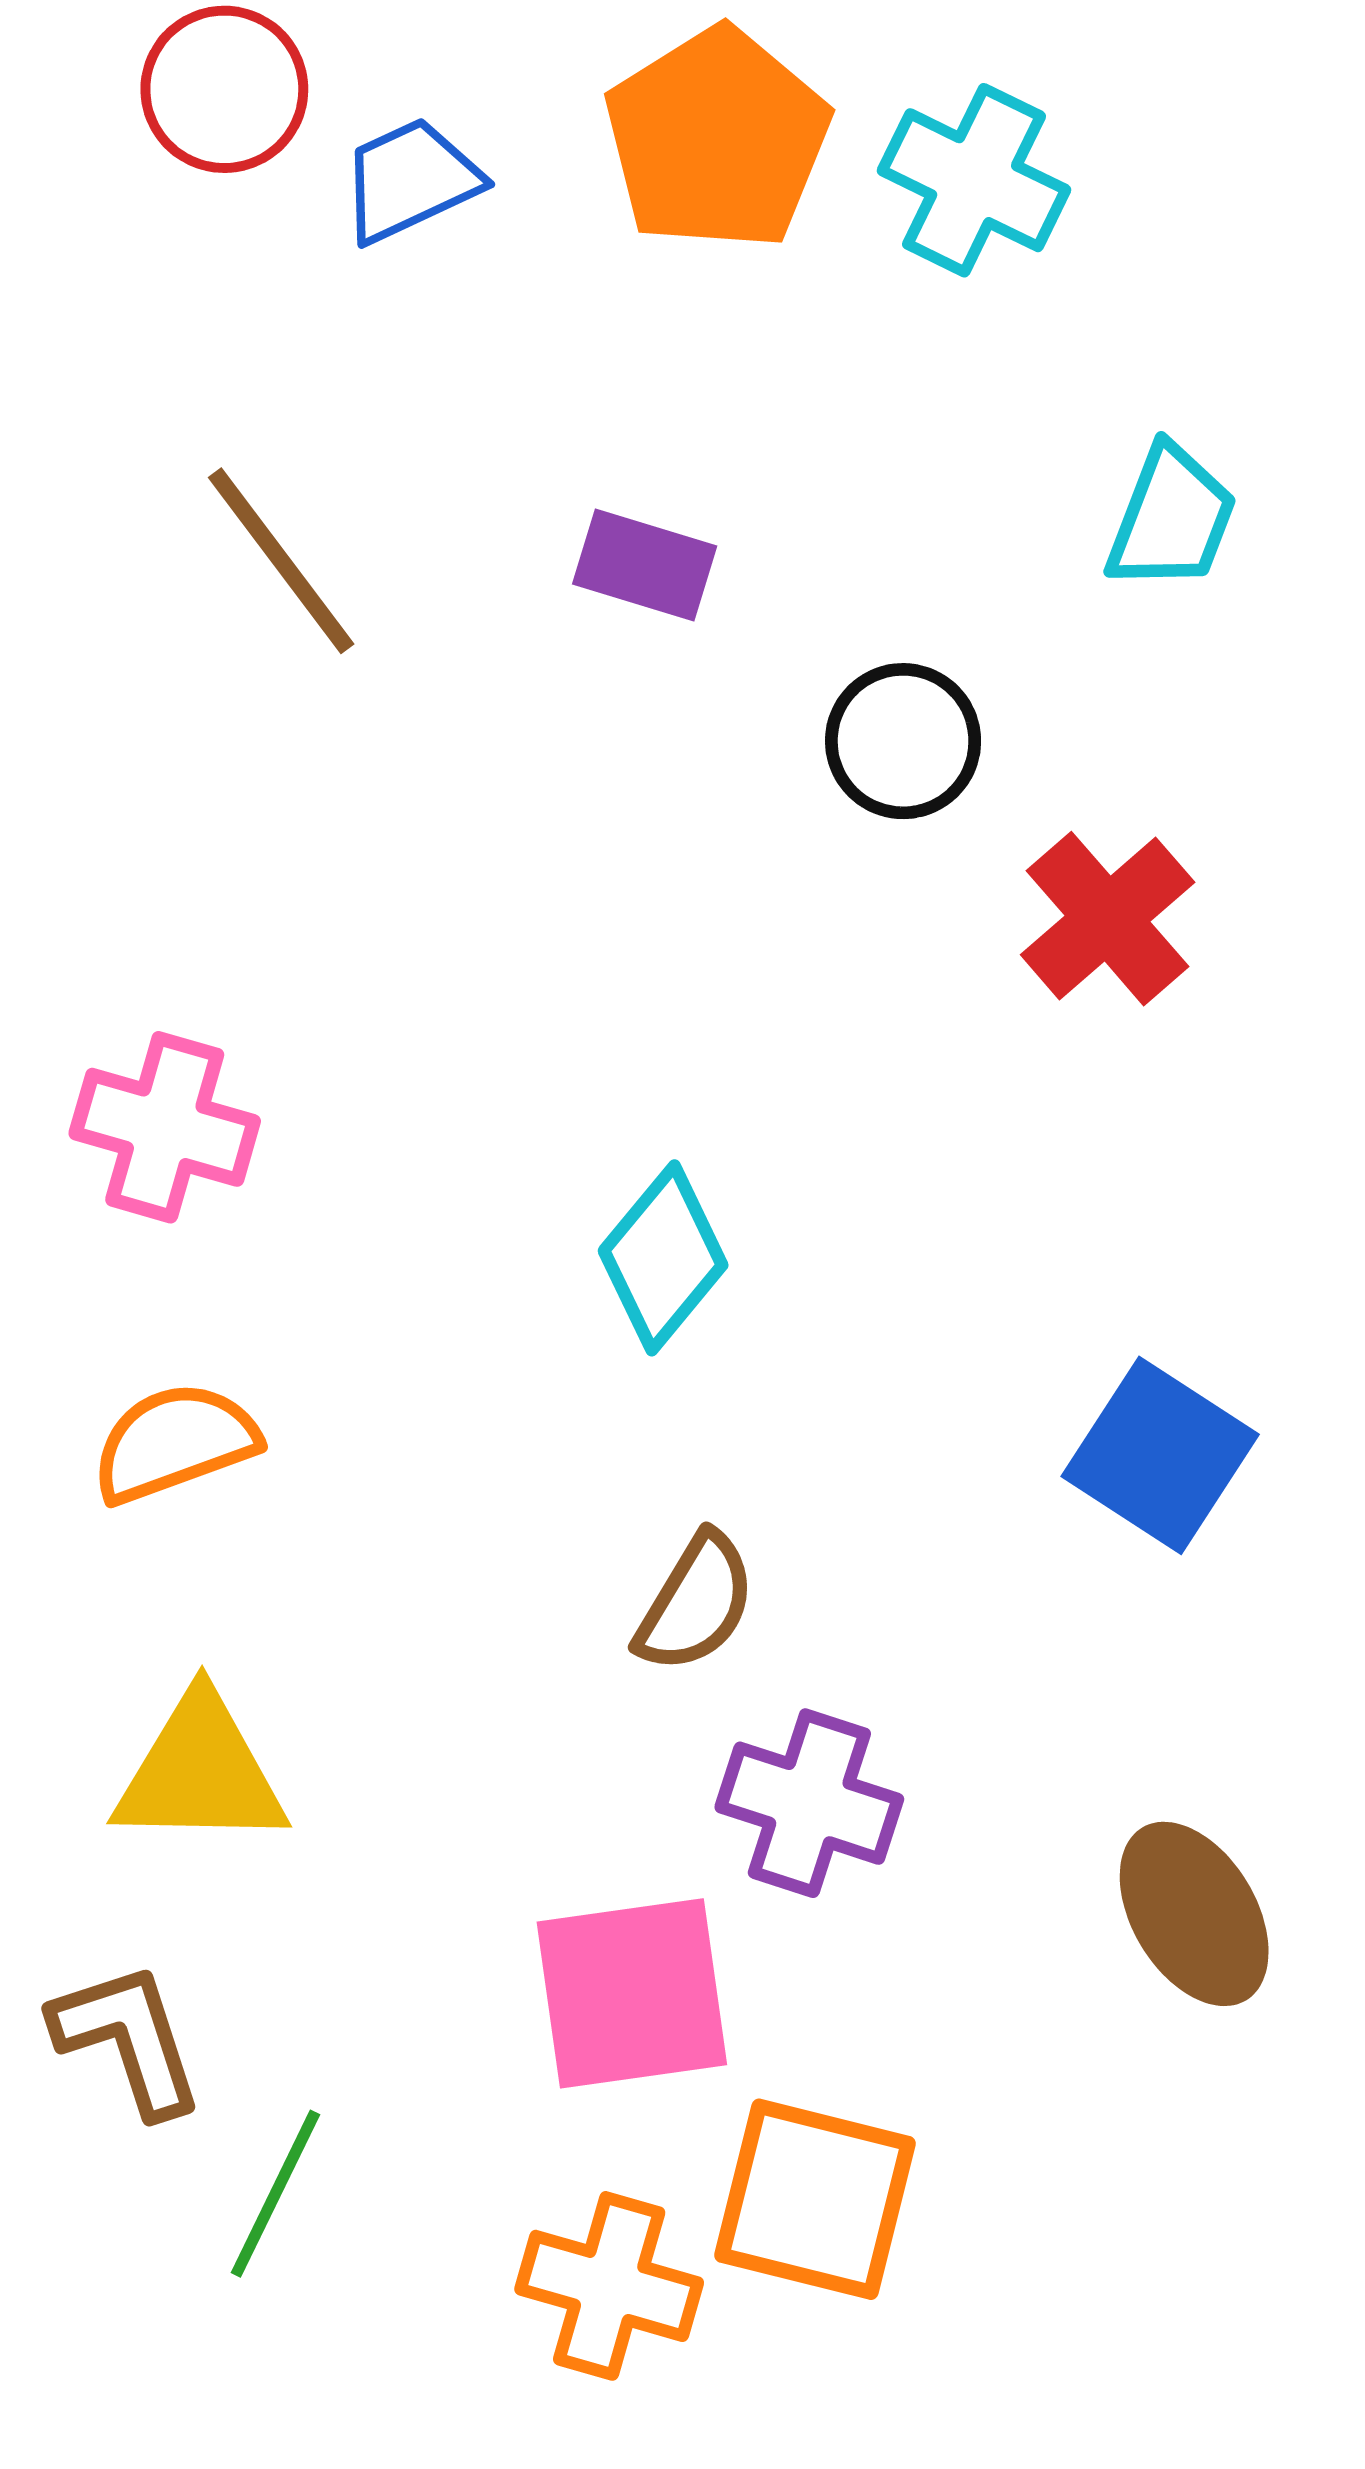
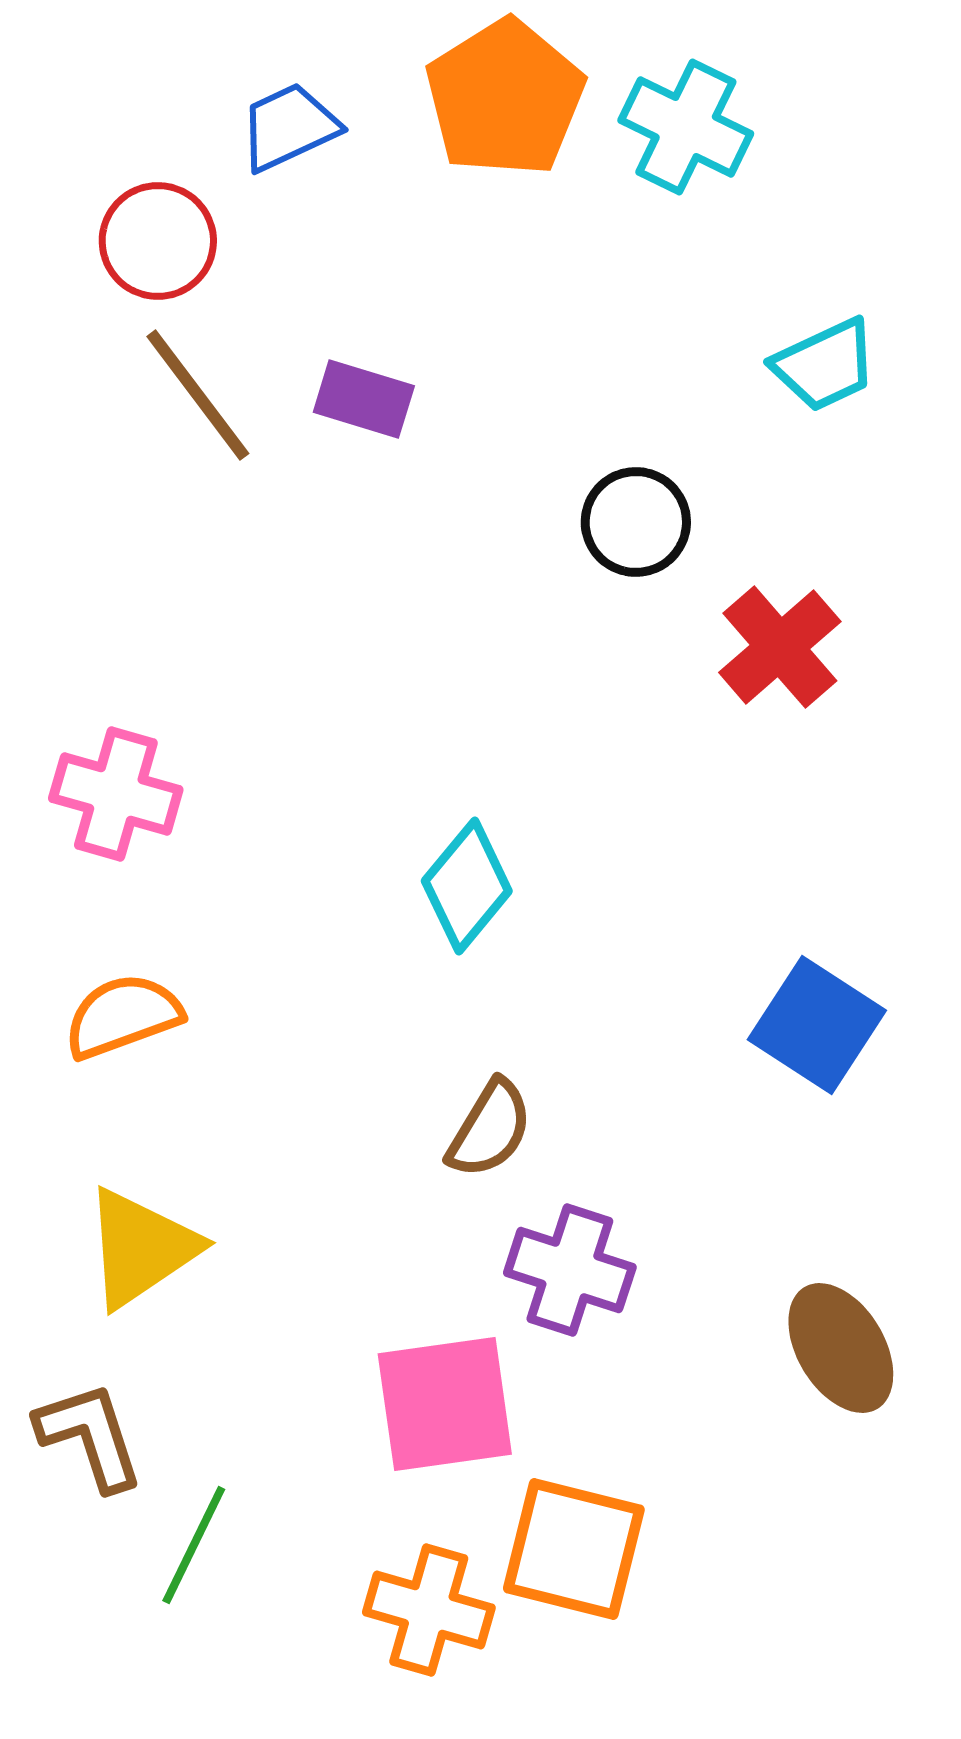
red circle: (224, 89) -> (158, 241), moved
cyan trapezoid: (1171, 518) -> (825, 365), turned 44
purple rectangle: (645, 565) -> (364, 399), moved
yellow triangle: (200, 1772) -> (141, 1248), turned -35

